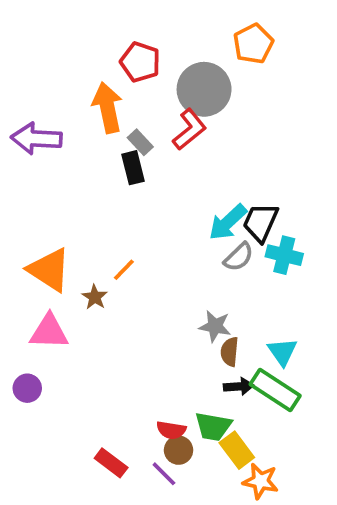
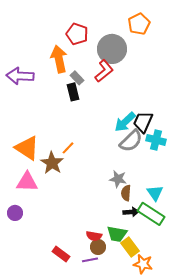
gray semicircle: (239, 257) -> (131, 141), size x1.4
brown star: (95, 297) -> (52, 163), size x1.6
purple line: (164, 474) -> (90, 260), turned -56

